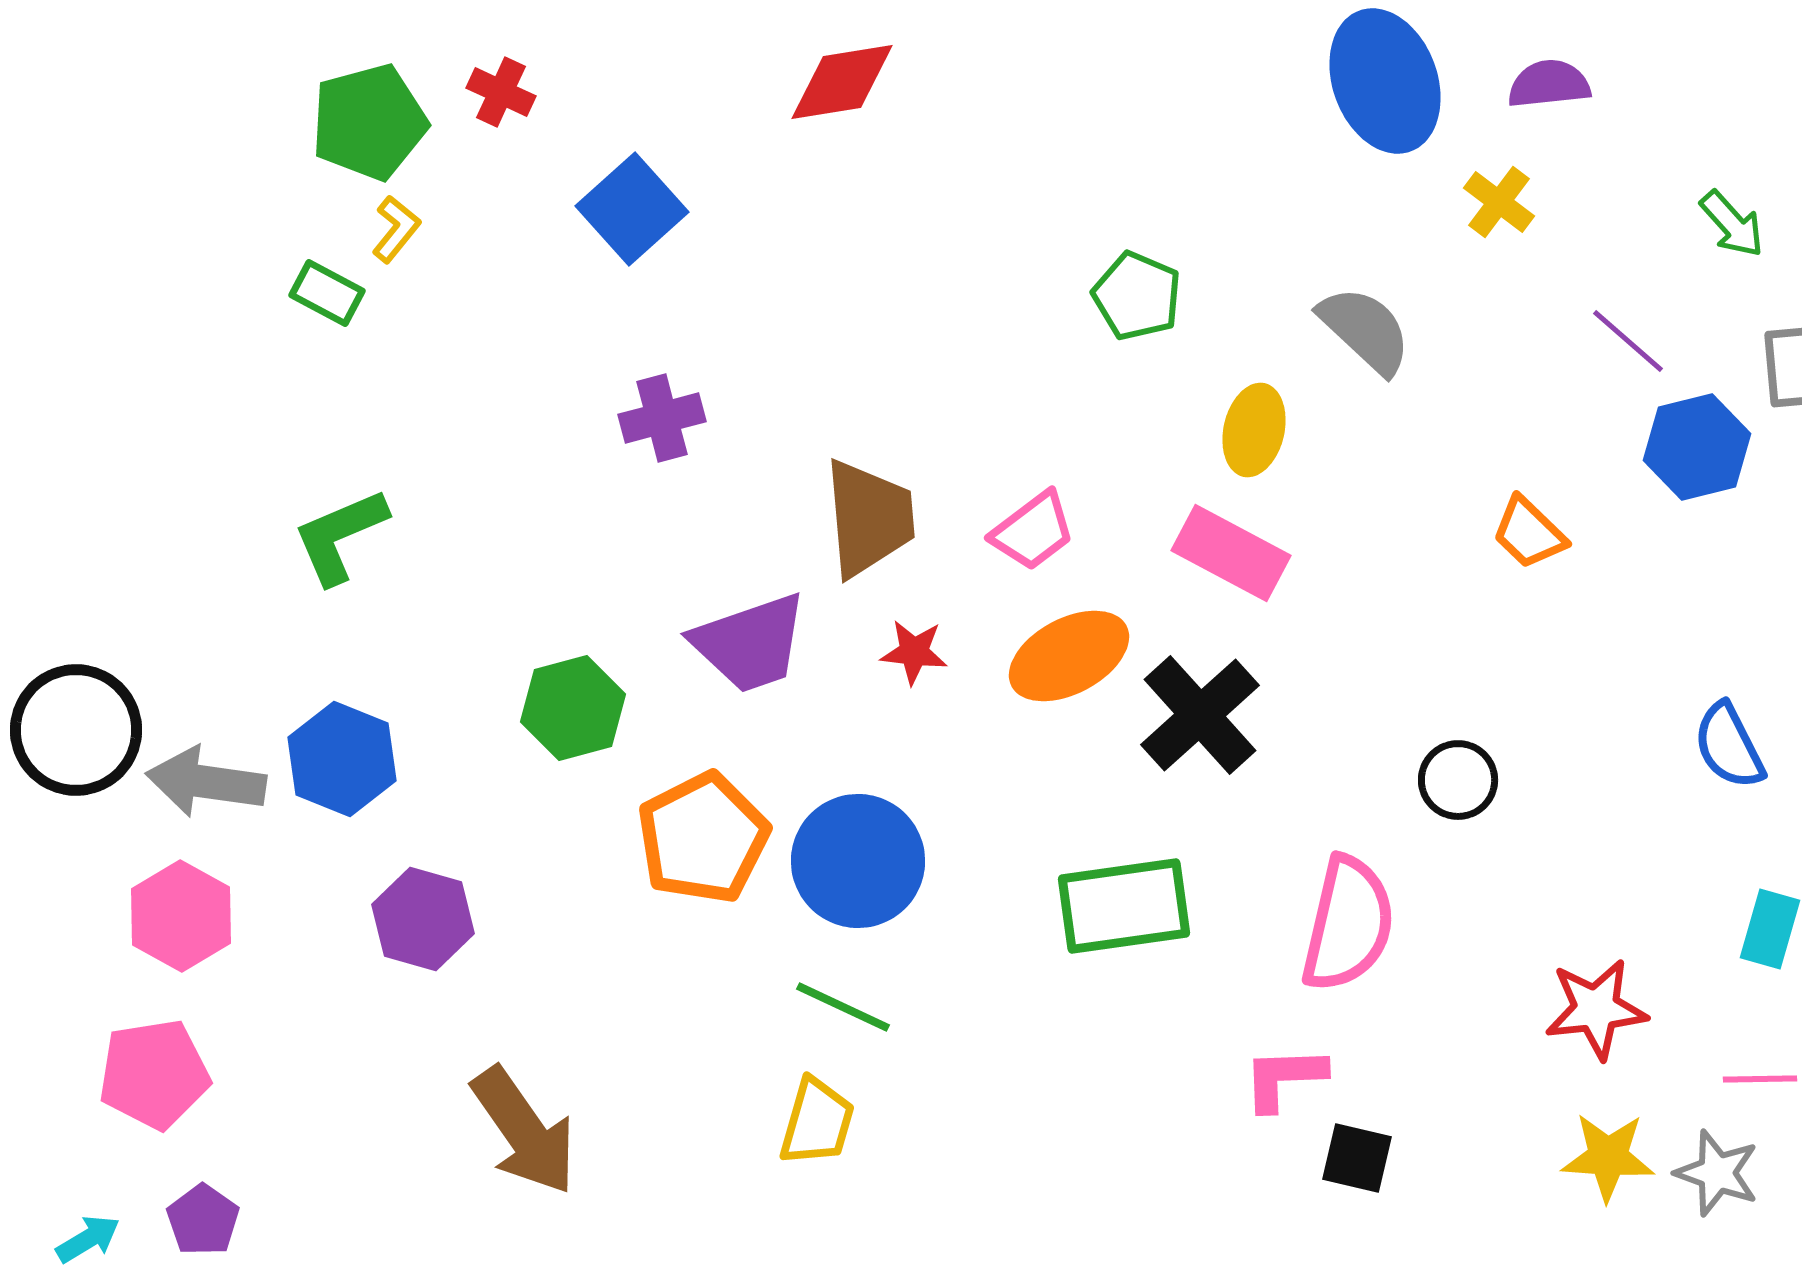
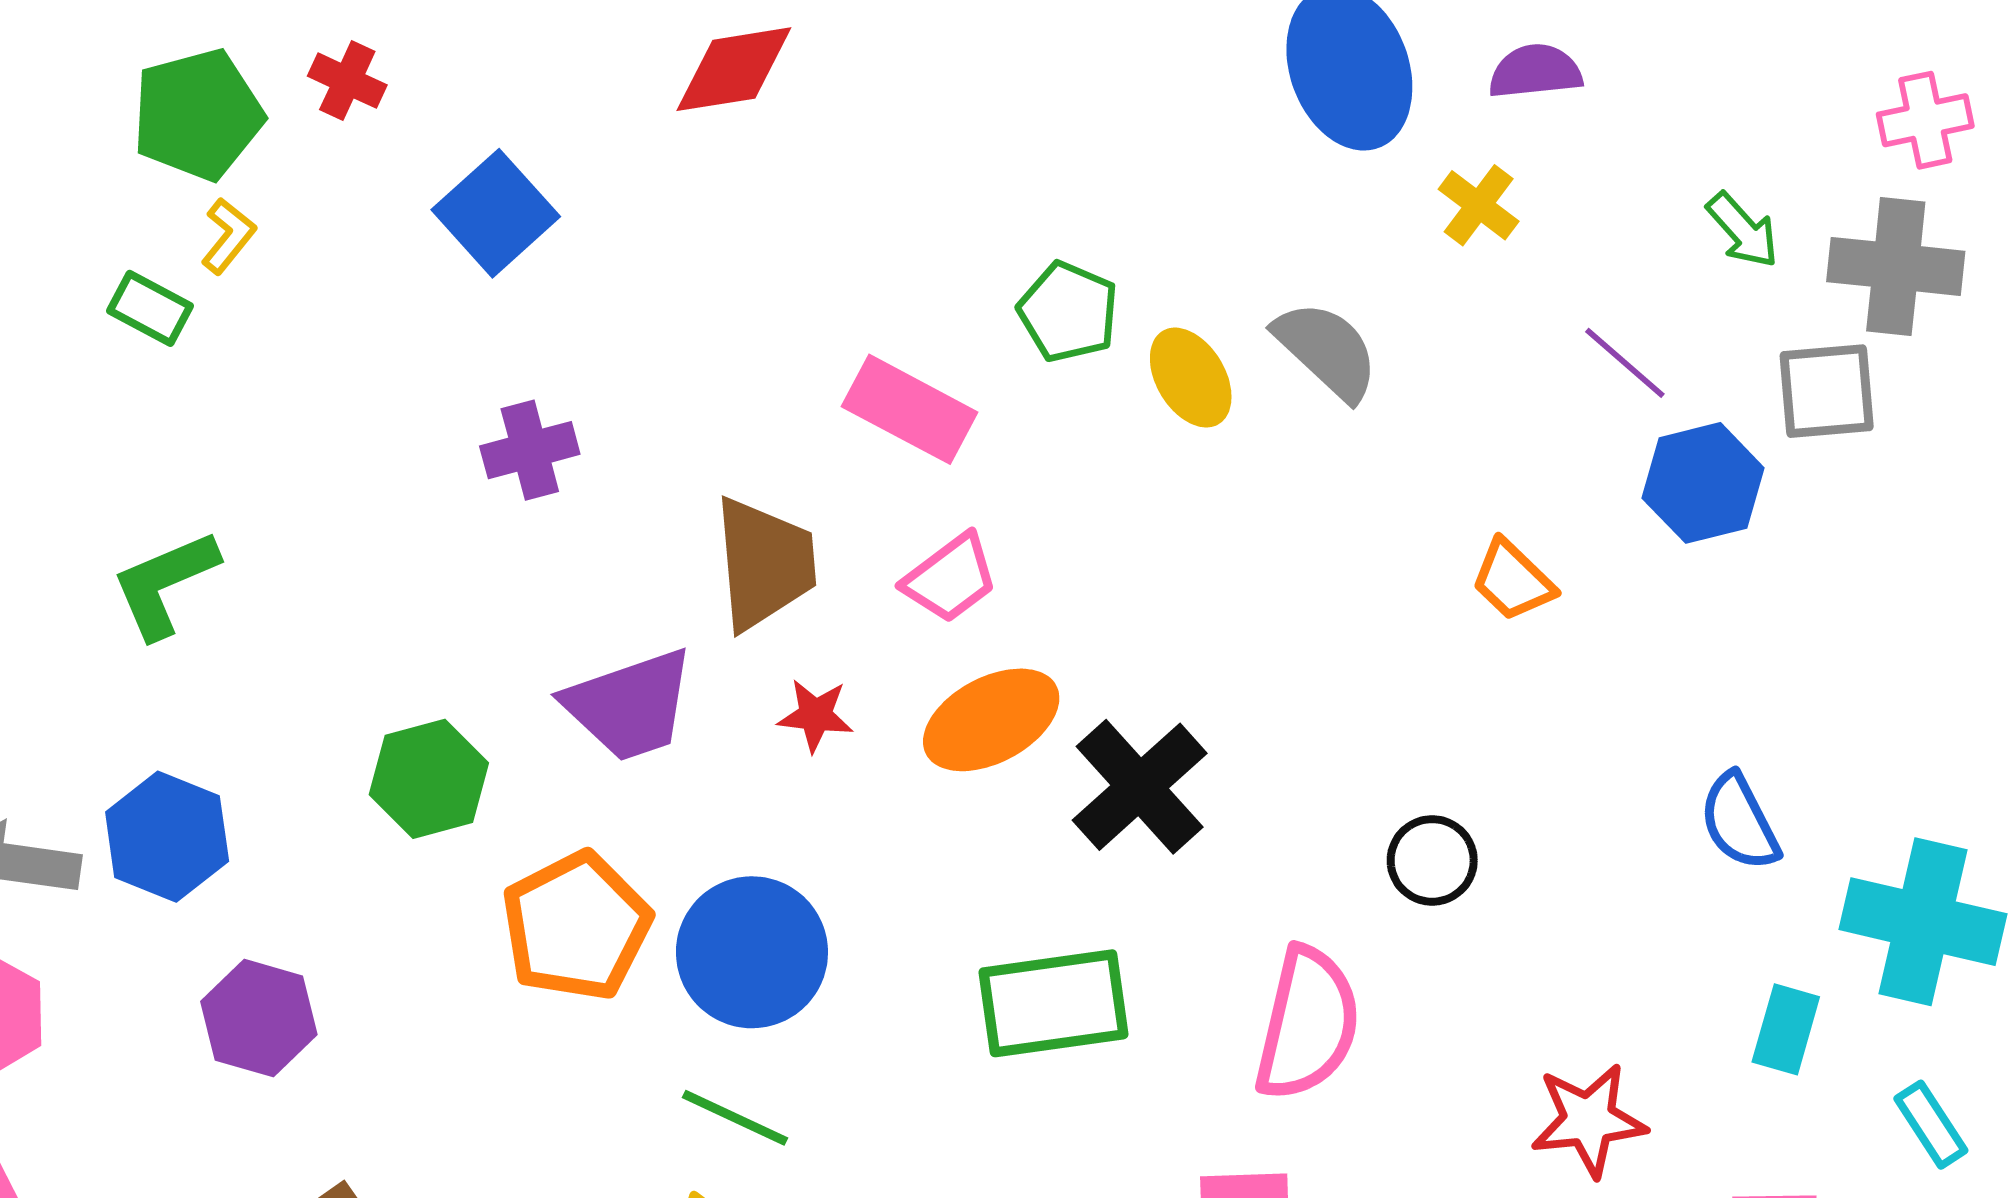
yellow ellipse: (1254, 430) -> (1191, 378), moved, turned -44
pink rectangle: (1231, 553) -> (910, 409), moved

